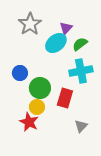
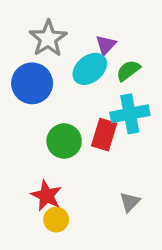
blue circle: (20, 73) -> (32, 83), moved, size x1.6
red rectangle: (65, 98) -> (104, 135), moved
yellow circle: (37, 107) -> (56, 220), moved

